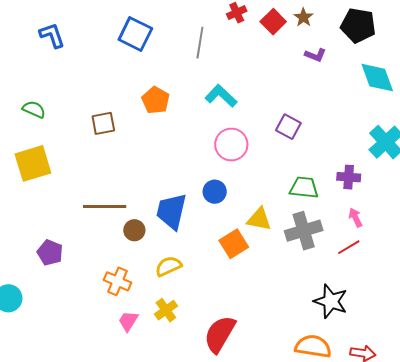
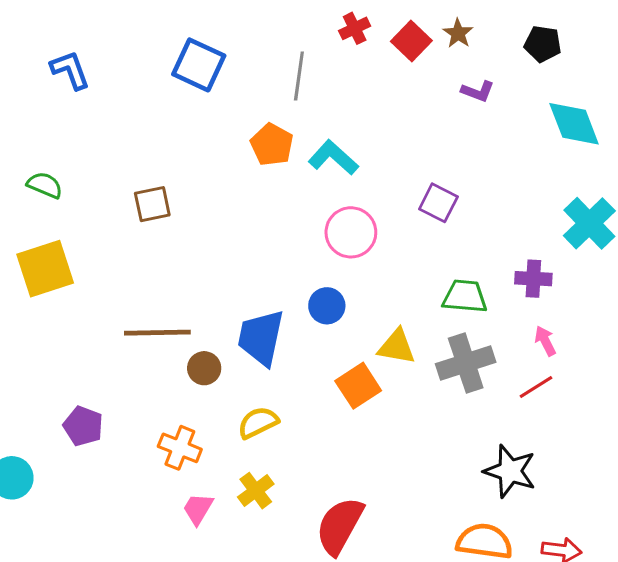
black pentagon: (358, 25) -> (543, 44), size x0.7
orange pentagon: (156, 100) -> (272, 145), moved
purple pentagon: (50, 253) -> (83, 426), moved

